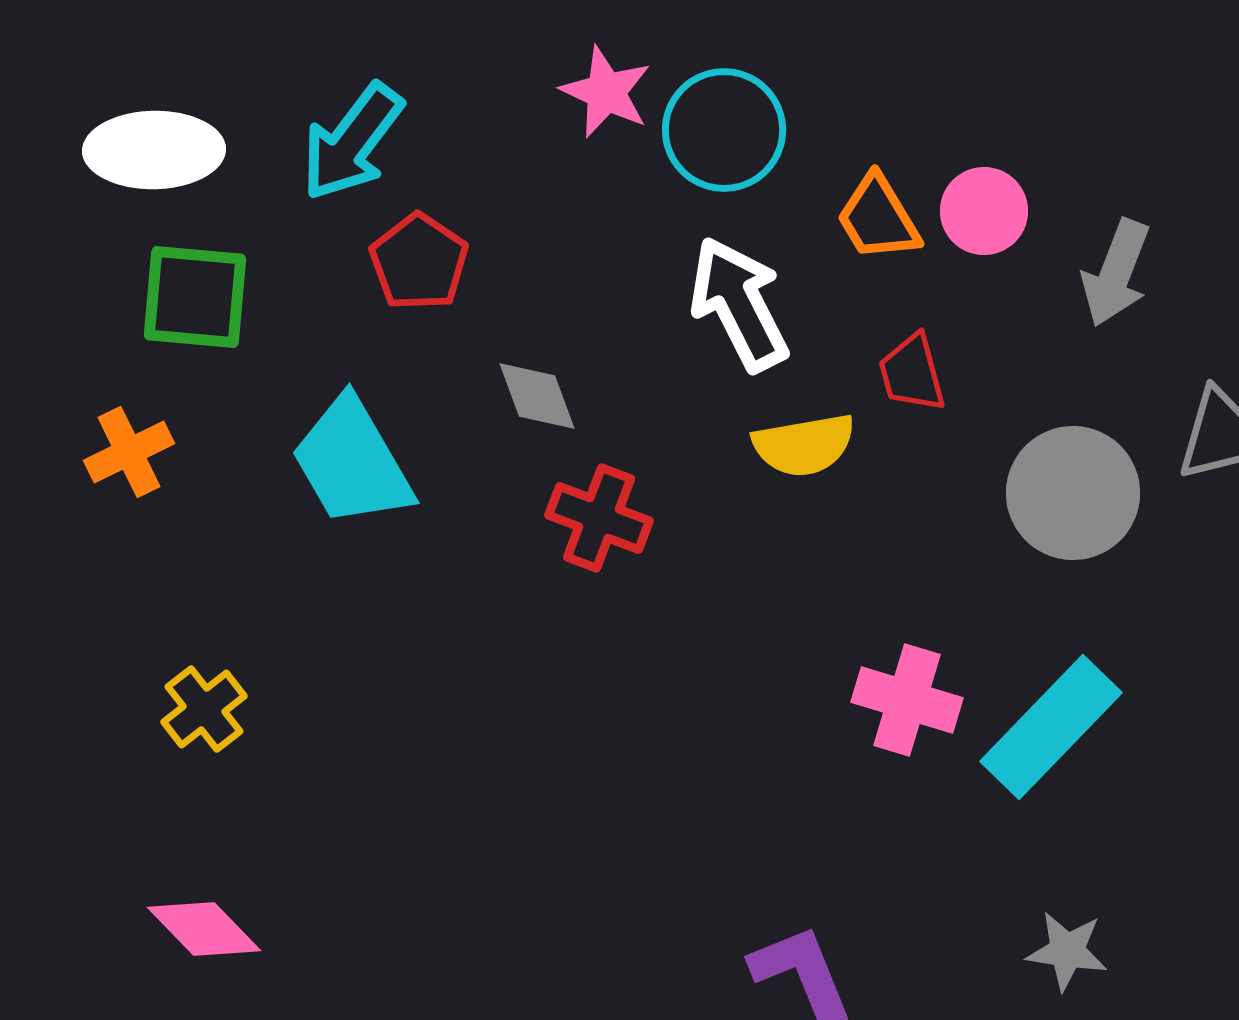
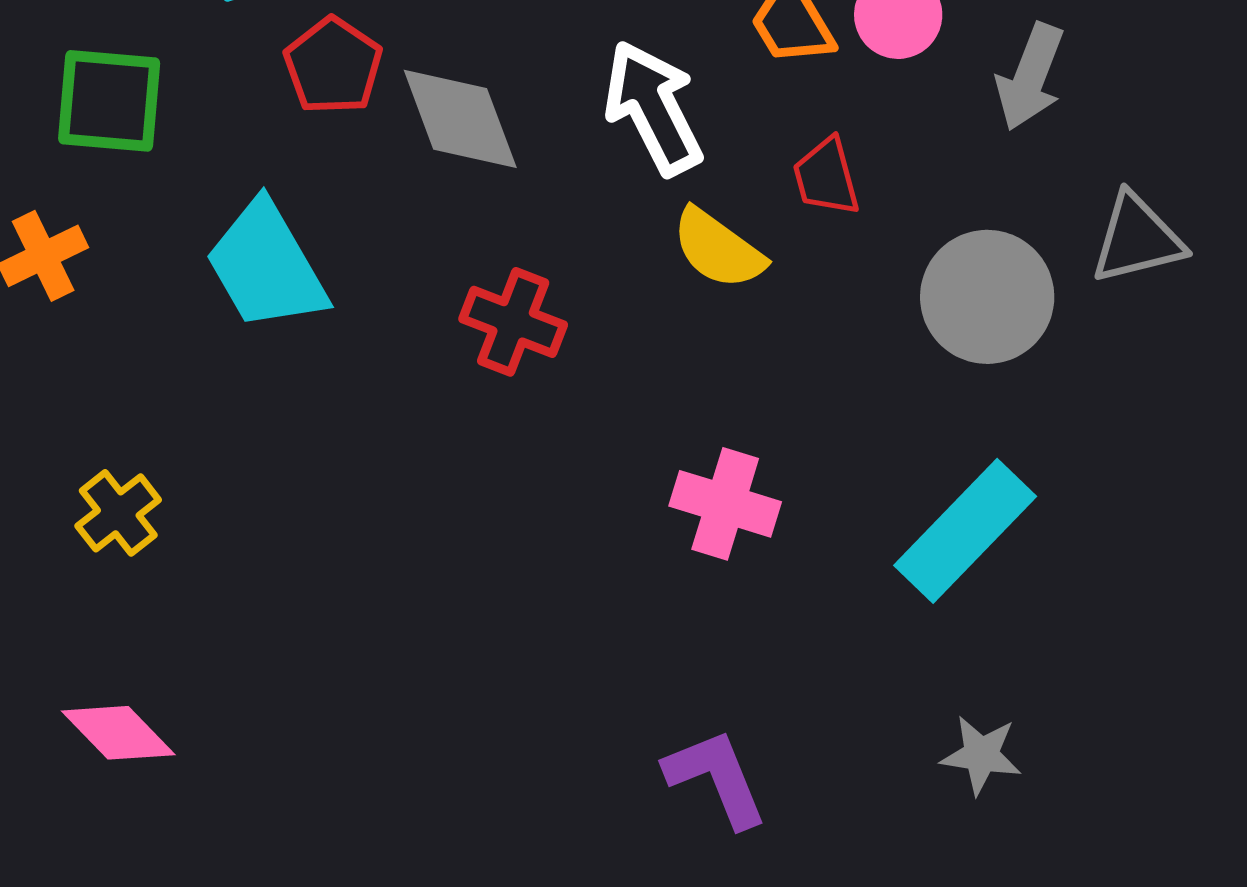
gray diamond: (537, 396) -> (460, 119), moved, size x1.5
yellow semicircle: (804, 445) -> (718, 249), turned 46
pink cross: (907, 700) -> (725, 504), moved

